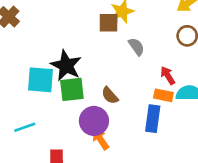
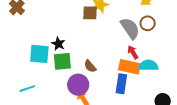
gray semicircle: (136, 47) -> (130, 28), moved, size x1.6
black star: (66, 66) -> (58, 44), size x0.6
orange rectangle: (163, 95) -> (129, 67), size x1.5

